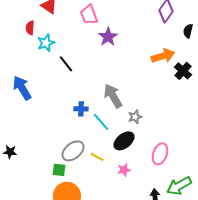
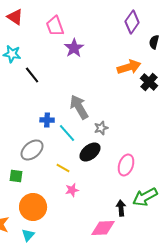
cyan star: (46, 43) -> (12, 54), turned 30
gray ellipse: (73, 151) -> (32, 150), moved
green square: (59, 170) -> (16, 176), moved
pink star: (124, 170) -> (72, 190), moved

